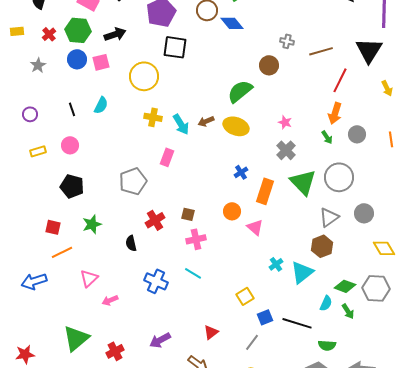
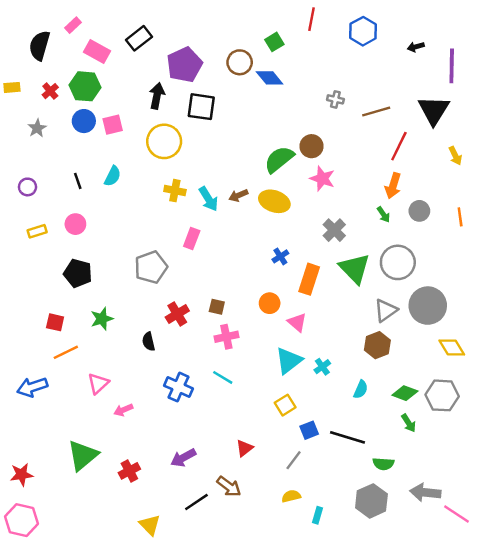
black arrow: (115, 34) -> (157, 96), moved, turned -60
brown circle: (269, 65) -> (312, 146), moved
pink star: (285, 122) -> (322, 179), moved, size x1.5
gray circle: (364, 213) -> (428, 306), size x1.6
cyan triangle: (302, 272) -> (289, 361), moved
cyan semicircle: (326, 303) -> (361, 389), moved

